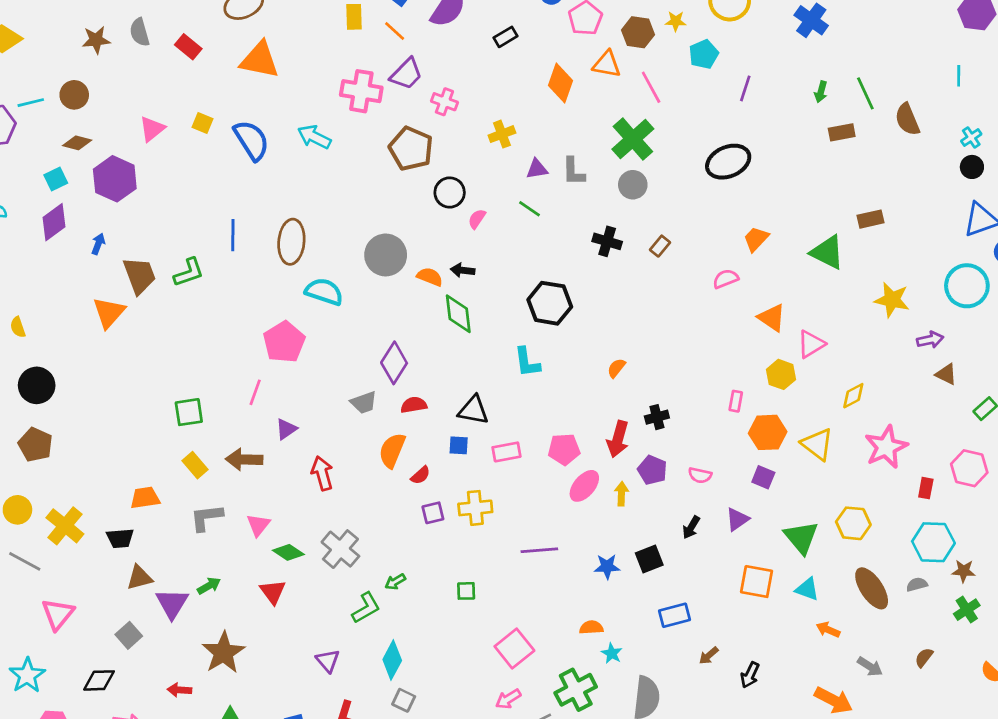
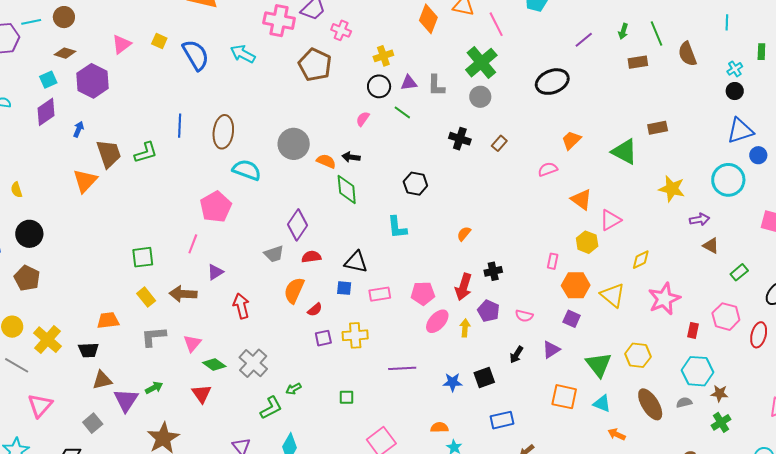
purple line: (745, 88) -> (584, 40), moved, turned 30
black circle: (450, 192) -> (379, 86), moved
black hexagon: (550, 303) -> (415, 184), size x0.7

